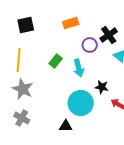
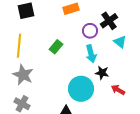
cyan arrow: (79, 68) -> (91, 54), moved

